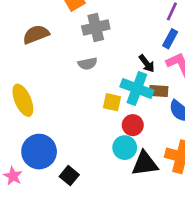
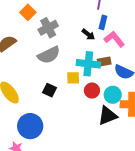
gray semicircle: (88, 64) -> (49, 55), size x1.6
black arrow: (147, 64) -> (88, 34), moved
cyan circle: (125, 148) -> (113, 95), moved
black square: (69, 176) -> (50, 90), moved

